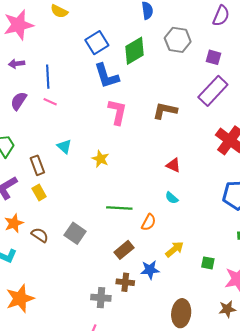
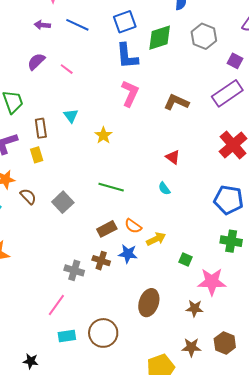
blue line: (48, 77) -> (77, 25), moved, turned -75
orange semicircle: (149, 222) -> (133, 226), moved, turned 84

